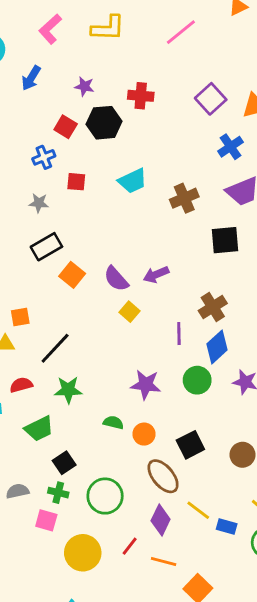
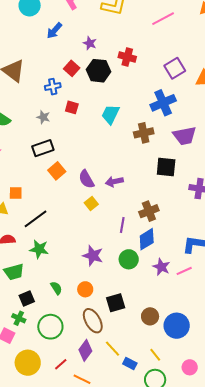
blue cross: (230, 147) -> (163, 103), moved, size x1.4
cyan trapezoid: (133, 181) -> (110, 114), turned 130
green semicircle: (113, 422) -> (56, 288), moved, turned 32

